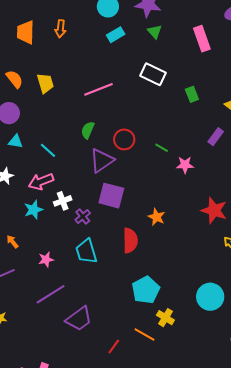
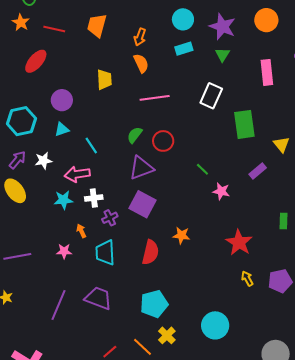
orange arrow: (60, 29) -> (140, 37), moved
white rectangle: (153, 74) -> (211, 96), turned 75
orange semicircle: (15, 79) -> (141, 63), moved
green rectangle: (192, 94) -> (244, 124), size x1.8
red circle: (124, 139) -> (163, 141), moved
cyan triangle: (16, 141) -> (62, 129), turned -42
orange star: (156, 217) -> (181, 235), turned -30
orange arrow: (12, 242) -> (81, 231), moved
purple line: (51, 294) -> (58, 305), moved, turned -48
purple trapezoid: (79, 319) -> (98, 298), moved, turned -136

